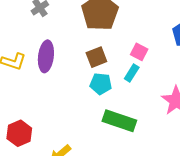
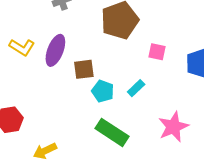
pink square: (139, 52) -> (157, 52), moved, turned -30
brown square: (96, 57) -> (84, 69), moved

